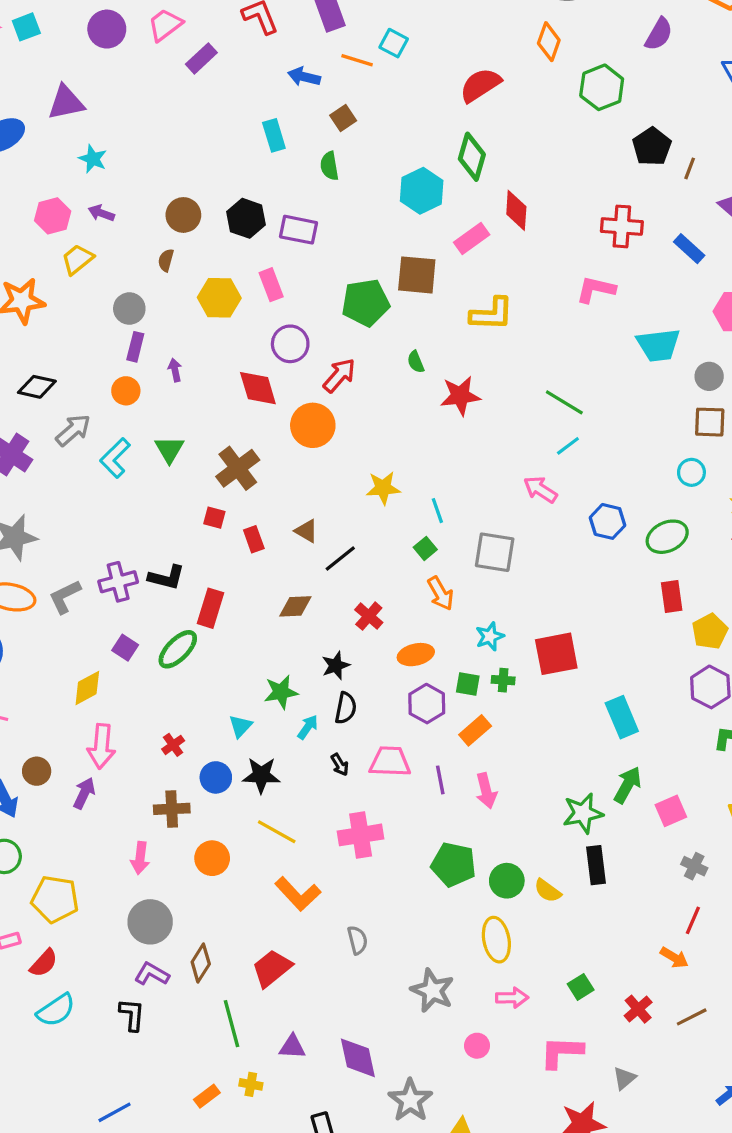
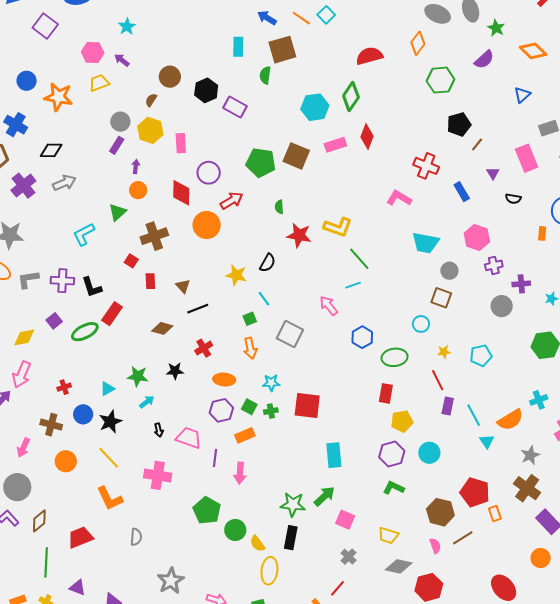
brown square: (343, 118) -> (282, 50), size x1.8
pink rectangle: (271, 285) -> (181, 143), moved
yellow hexagon: (219, 298) -> (150, 130), moved
yellow L-shape: (492, 314) -> (338, 227), moved
black diamond: (37, 387) -> (51, 150), turned -30
orange circle: (126, 391) -> (138, 190), moved
cyan L-shape: (115, 458) -> (84, 234), moved
cyan line: (437, 511) -> (264, 299), turned -35
black L-shape: (167, 577) -> (92, 287), turned 40
green cross: (503, 680) -> (271, 411), turned -32
black semicircle: (346, 708) -> (268, 263), moved
black star: (261, 775) -> (110, 422), turned 30
pink square: (671, 811) -> (345, 520), turned 30
yellow ellipse: (496, 940) -> (269, 571), moved

